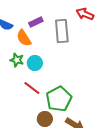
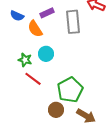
green star: (17, 60) -> (25, 60), moved
red line: (32, 88) -> (33, 79), moved

